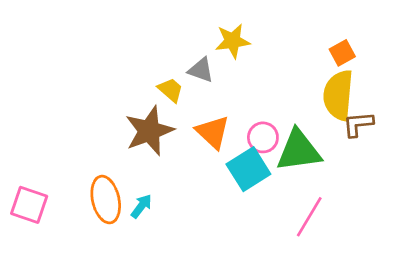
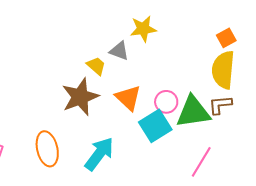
brown L-shape: (358, 124) -> (220, 105), moved
cyan arrow: (141, 206) -> (99, 154), moved, size x1.8

